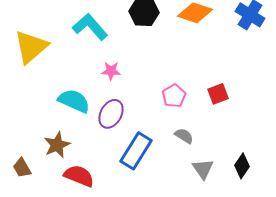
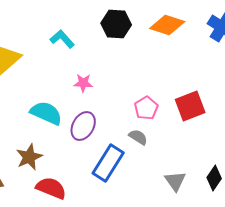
cyan L-shape: (90, 27) -> (62, 39), size x0.7
red square: (218, 94) -> (190, 106), size x1.4
gray semicircle: (184, 136) -> (138, 137), moved

